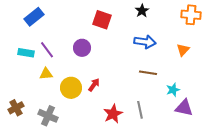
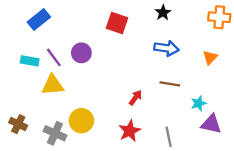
purple circle: (82, 48) -> (81, 53), moved
yellow triangle: (46, 74) -> (53, 85), size x1.5
red arrow: (94, 85) -> (135, 98), moved
yellow circle: (71, 88) -> (81, 121), moved
brown cross: (16, 108) -> (18, 124), turned -35
gray line: (140, 110) -> (169, 137), moved

